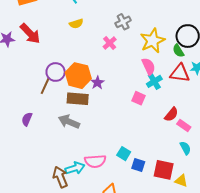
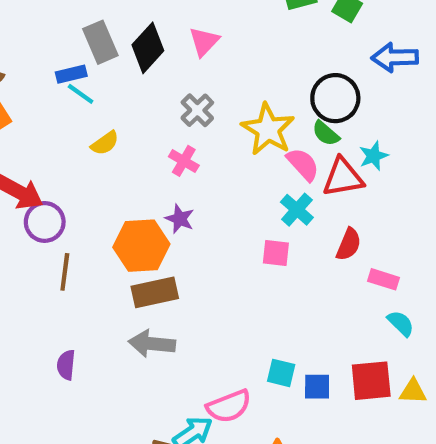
pink semicircle: (149, 66) -> (303, 164), moved
purple circle: (56, 72) -> (45, 222), moved
purple star: (97, 83) -> (180, 219), moved
brown line: (45, 86) -> (65, 272), moved
red semicircle: (171, 114) -> (349, 244), moved

